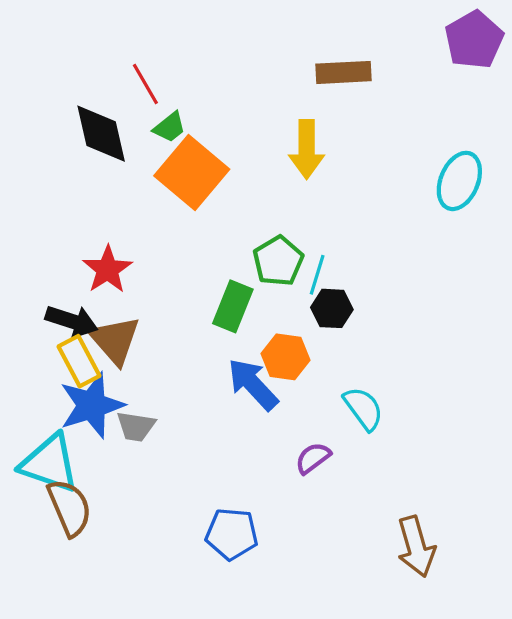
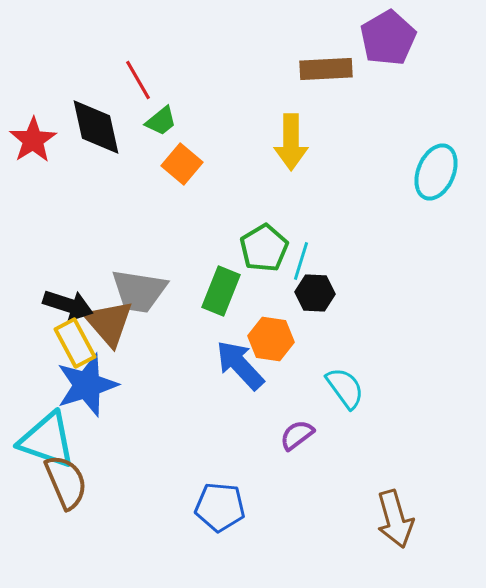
purple pentagon: (474, 40) -> (388, 38), moved
orange square: (192, 173) -> (182, 164), size x0.6
red star: (107, 269) -> (33, 140), moved
gray trapezoid: (136, 426) -> (139, 291), moved, size x1.5

